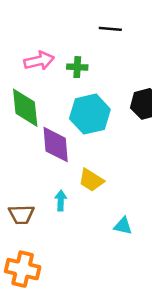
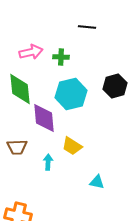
brown trapezoid: (21, 214) -> (17, 147), moved

